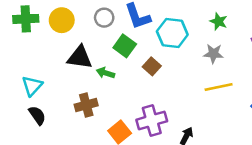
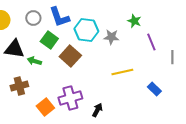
green star: (219, 21) -> (134, 21), moved
gray star: (213, 54) -> (111, 37), moved
brown square: (152, 66) -> (70, 56), size x1.5

